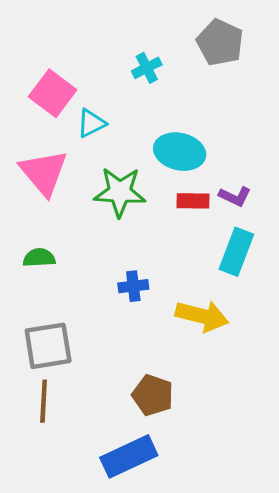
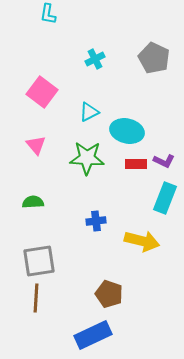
cyan cross: (147, 68) -> (95, 59), moved
cyan triangle: (91, 123) -> (89, 112), moved
pink triangle: (44, 172) -> (36, 145), size x0.6

